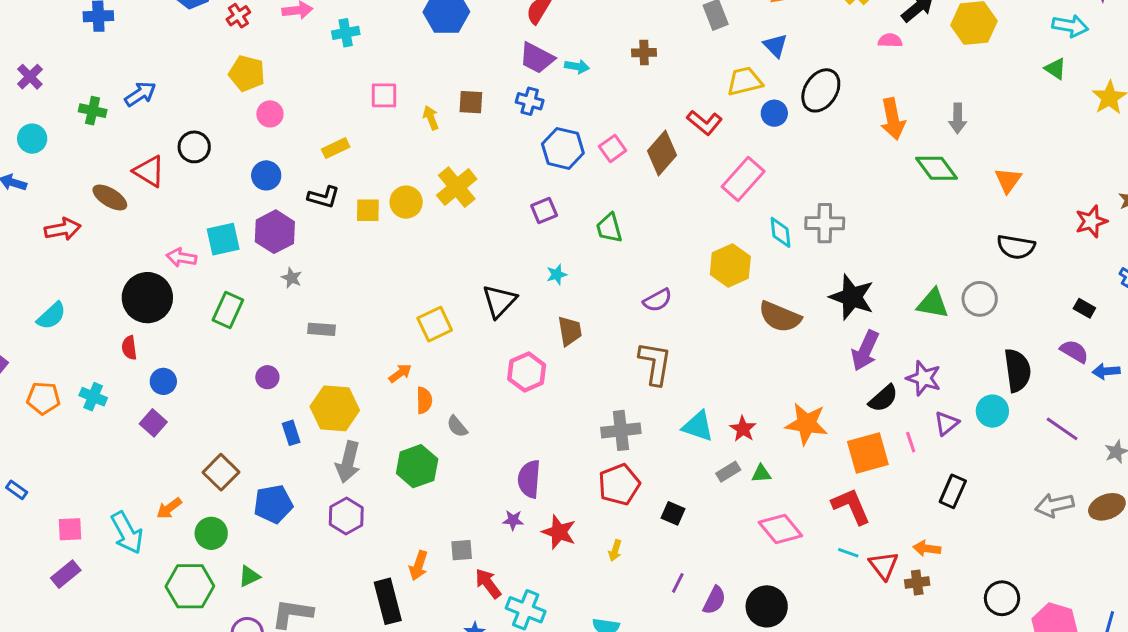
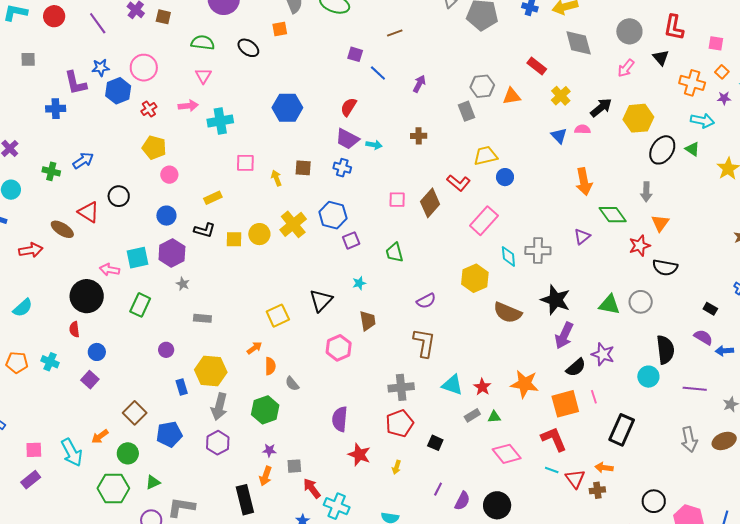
cyan cross: (346, 33) -> (220, 121), size x1.4
blue triangle: (775, 46) -> (559, 136), moved
black ellipse: (821, 90) -> (662, 150), moved
gray arrow: (958, 118) -> (646, 192), moved
blue hexagon: (563, 148) -> (333, 215), moved
pink square: (613, 148) -> (397, 200), turned 36
red star: (1091, 221) -> (640, 246), moved
purple triangle: (946, 423) -> (582, 237), moved
purple line: (1062, 429) -> (695, 389), turned -30
black rectangle: (953, 491) -> (622, 430), size x1.4
gray arrow: (1054, 505) -> (689, 440), turned -90
purple star: (513, 520) -> (269, 450), moved

